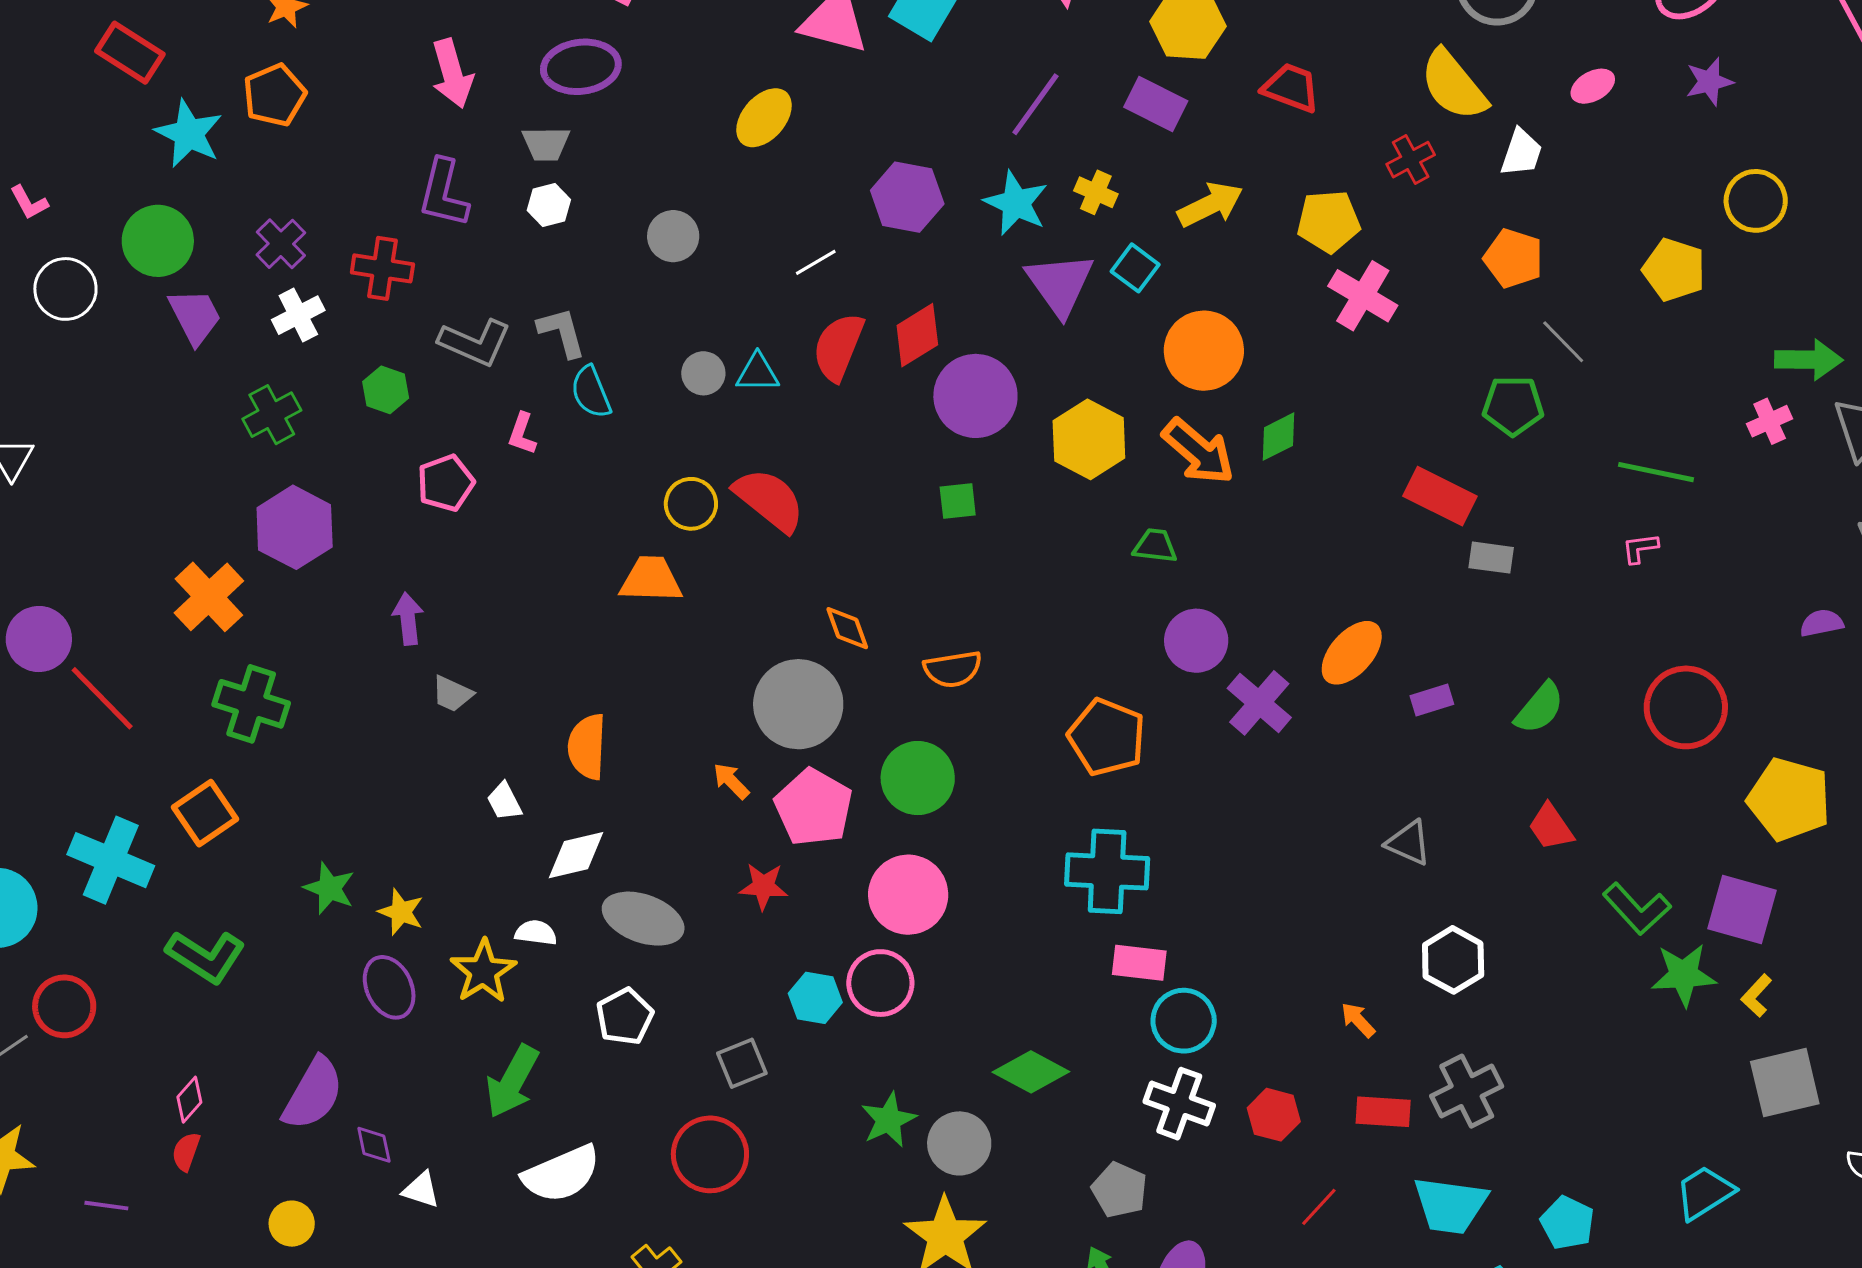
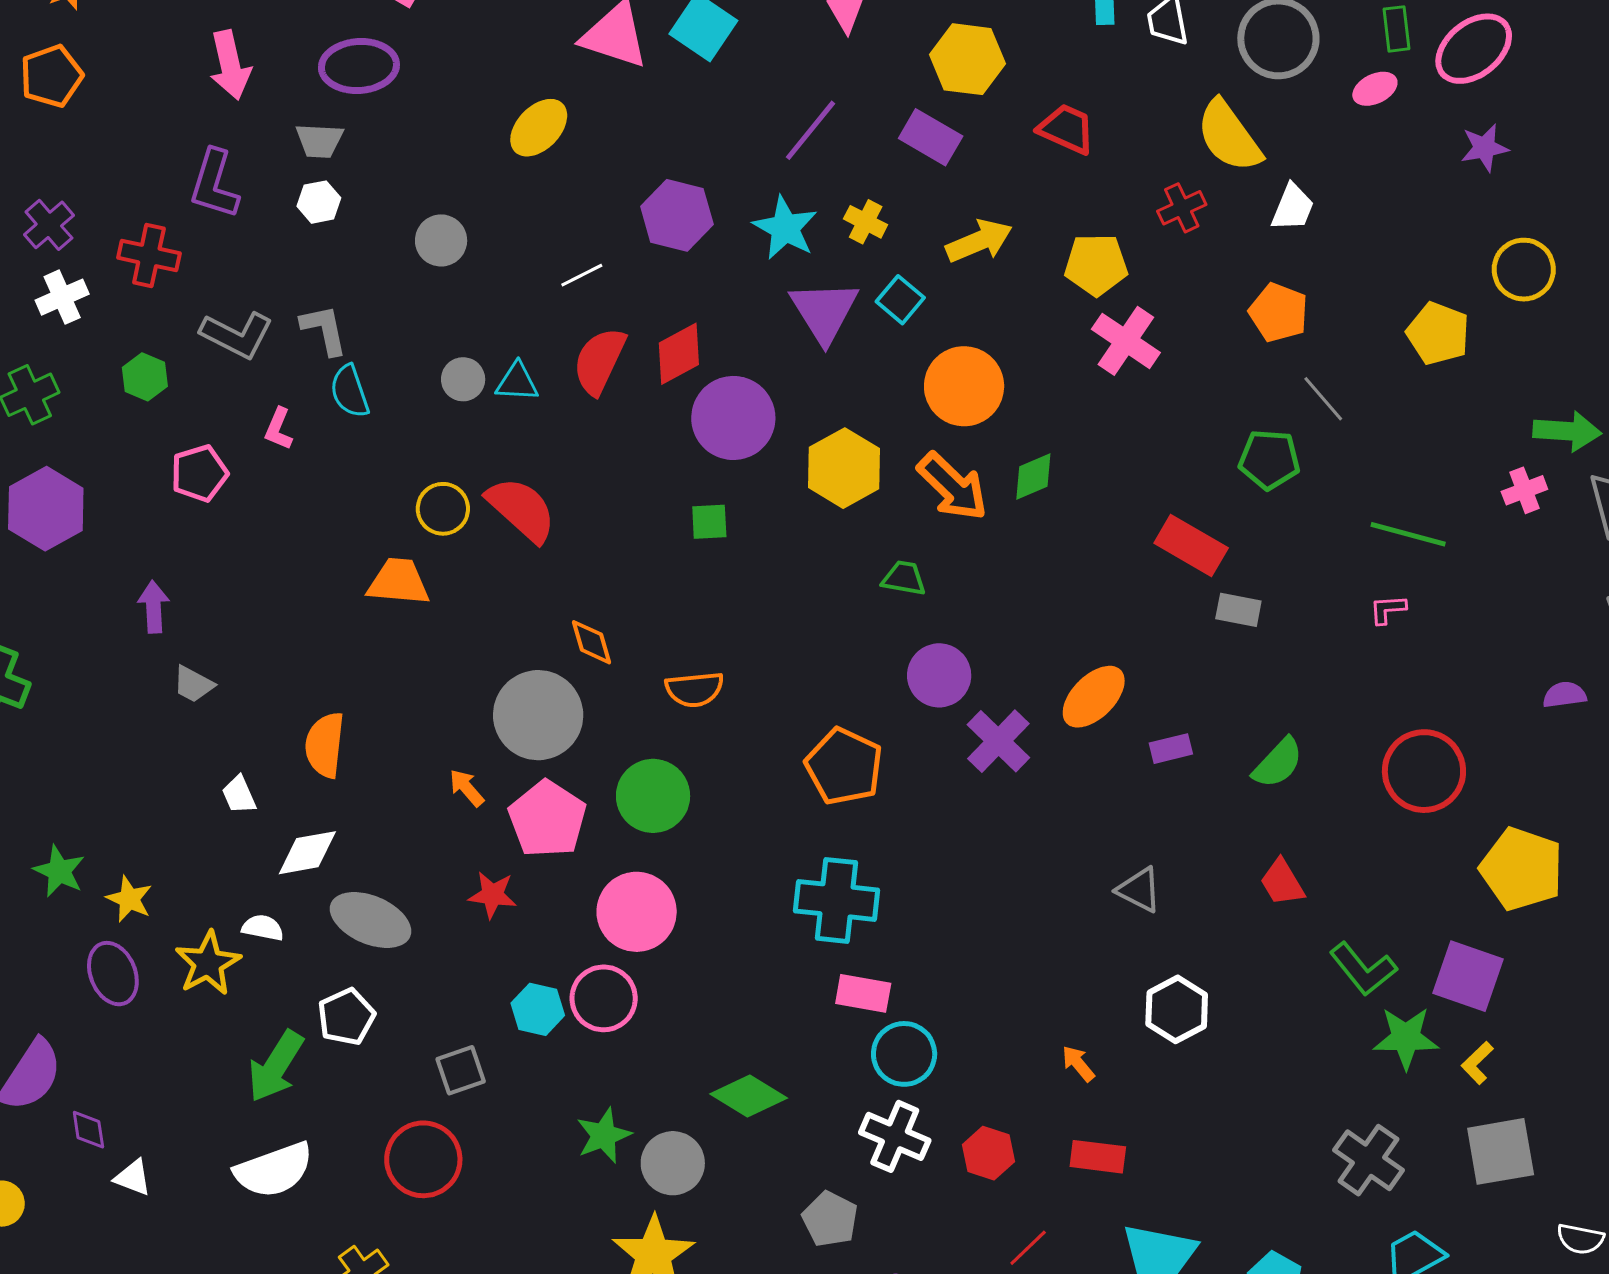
pink ellipse: (1593, 86) -> (1375, 89), moved
green arrow: (512, 1081) -> (276, 1066), moved
gray cross: (1467, 1091) -> (1368, 1160), moved, turned -32

